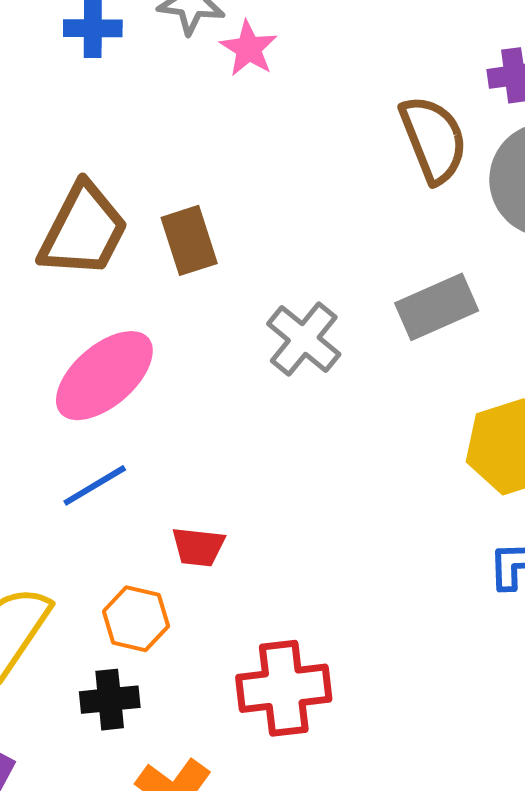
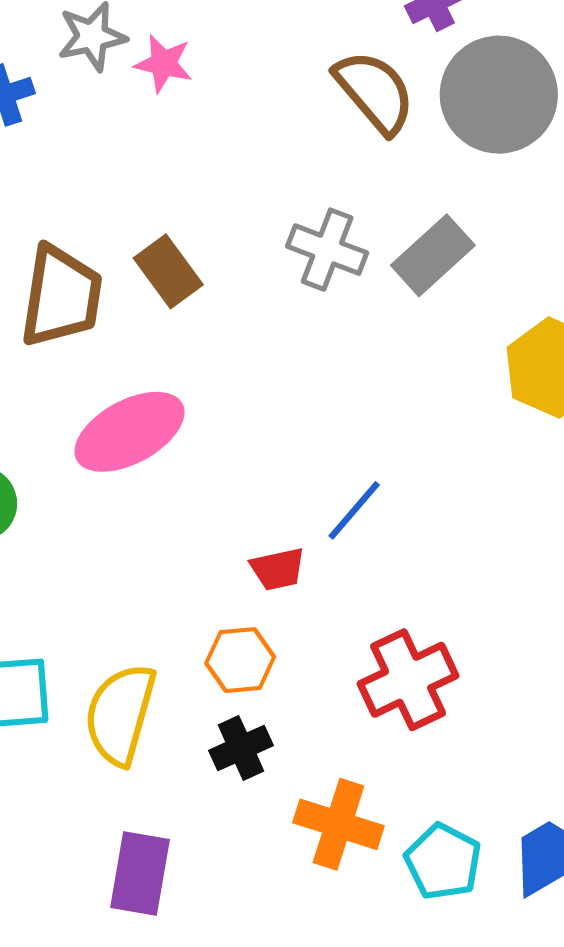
gray cross: (304, 339) -> (327, 250), moved
pink ellipse: (104, 376) -> (129, 432), turned 31
blue line: (95, 485) -> (354, 510), moved

